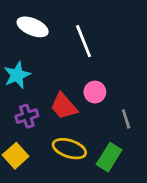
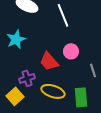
purple cross: (27, 116) -> (27, 78), moved
green rectangle: (109, 157) -> (81, 97), turned -36

